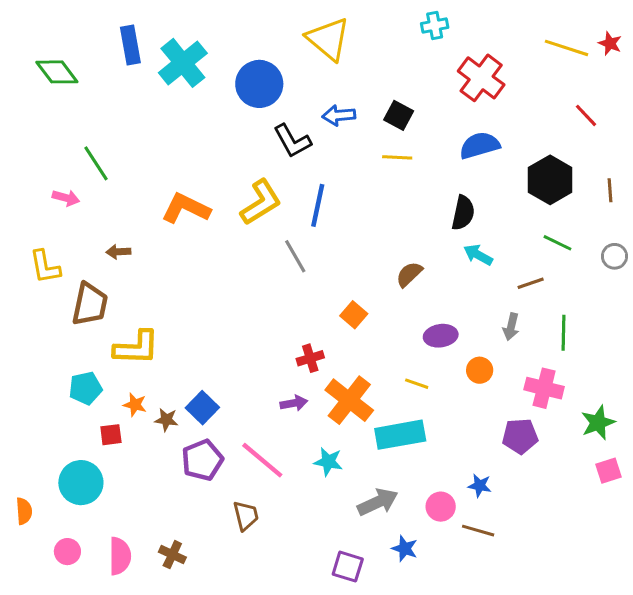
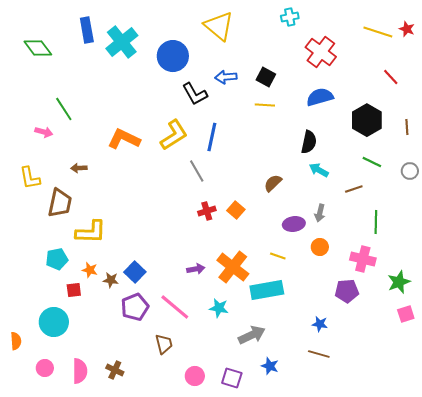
gray arrow: (511, 327) -> (320, 213), moved
red cross: (310, 358) -> (207, 211), moved
pink circle: (441, 507) -> (195, 376), moved

